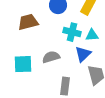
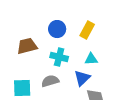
cyan cross: (72, 32) -> (59, 57), moved

